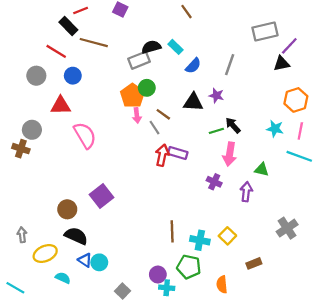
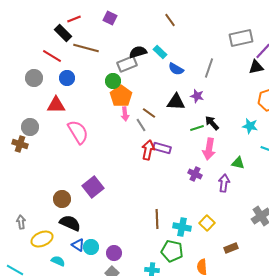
blue semicircle: (193, 66) -> (176, 69), turned 77
green circle: (147, 88) -> (113, 81), moved
purple circle: (158, 275) -> (114, 253), moved

